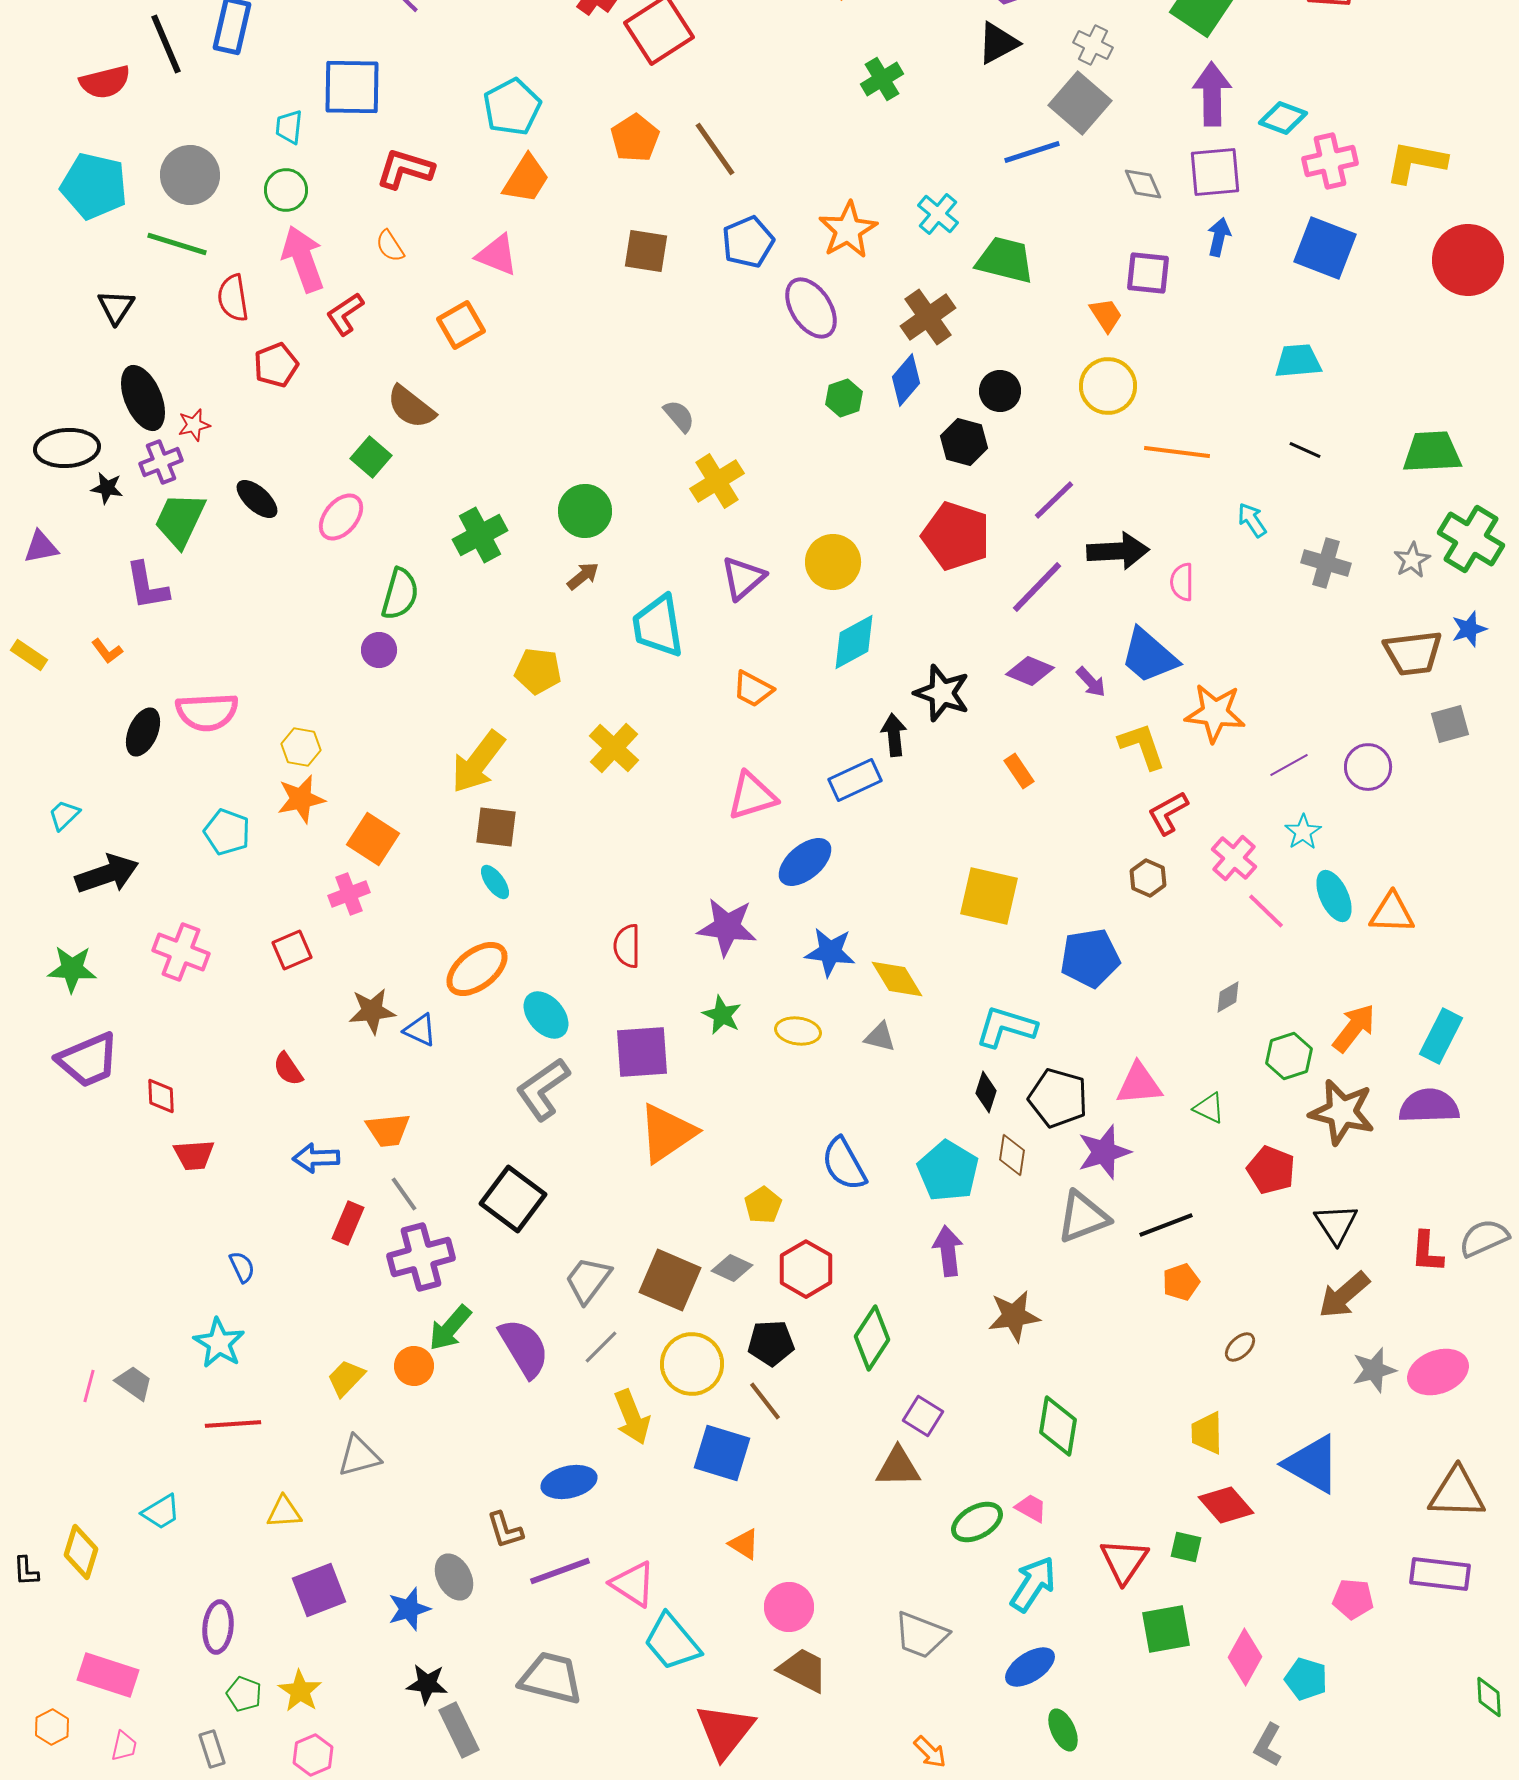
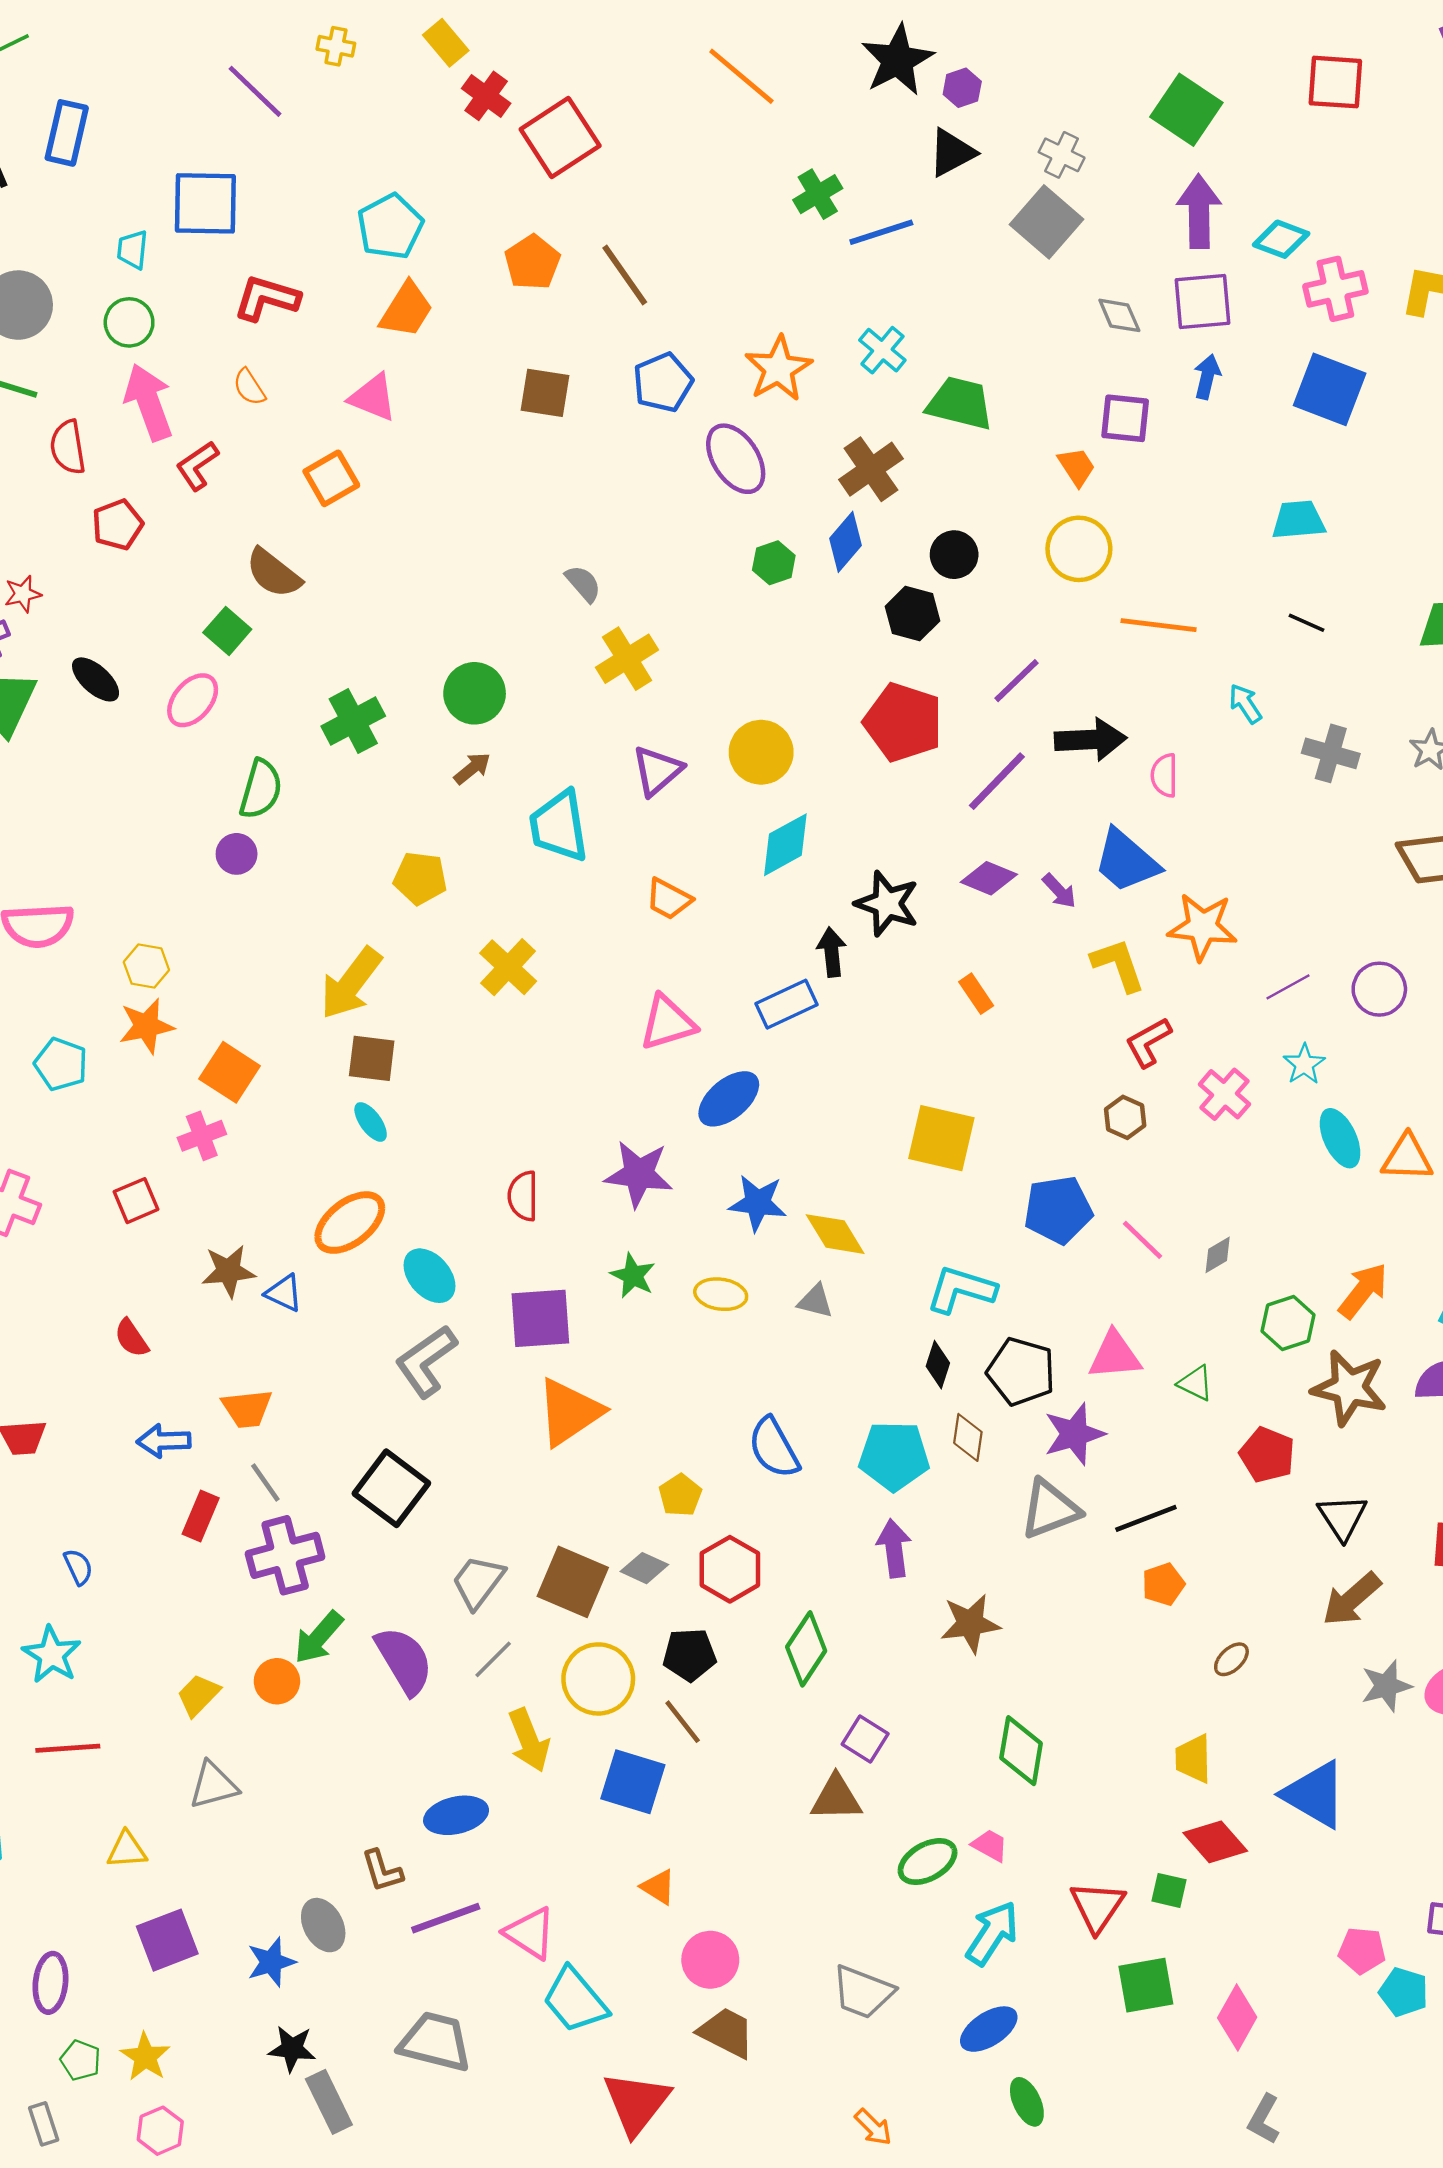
blue line: (1032, 152) -> (881, 232), moved
pink line: (1266, 911) -> (1142, 1240), moved
cyan pentagon: (948, 1171) -> (894, 1456), turned -30
cyan pentagon: (1306, 1679) -> (1404, 1992), moved

